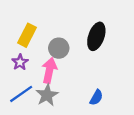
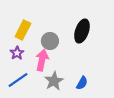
gray star: (47, 95) -> (54, 81), moved

